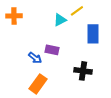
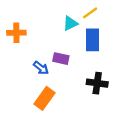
orange cross: (14, 16) -> (16, 33), moved
blue rectangle: (93, 34) -> (93, 40), moved

